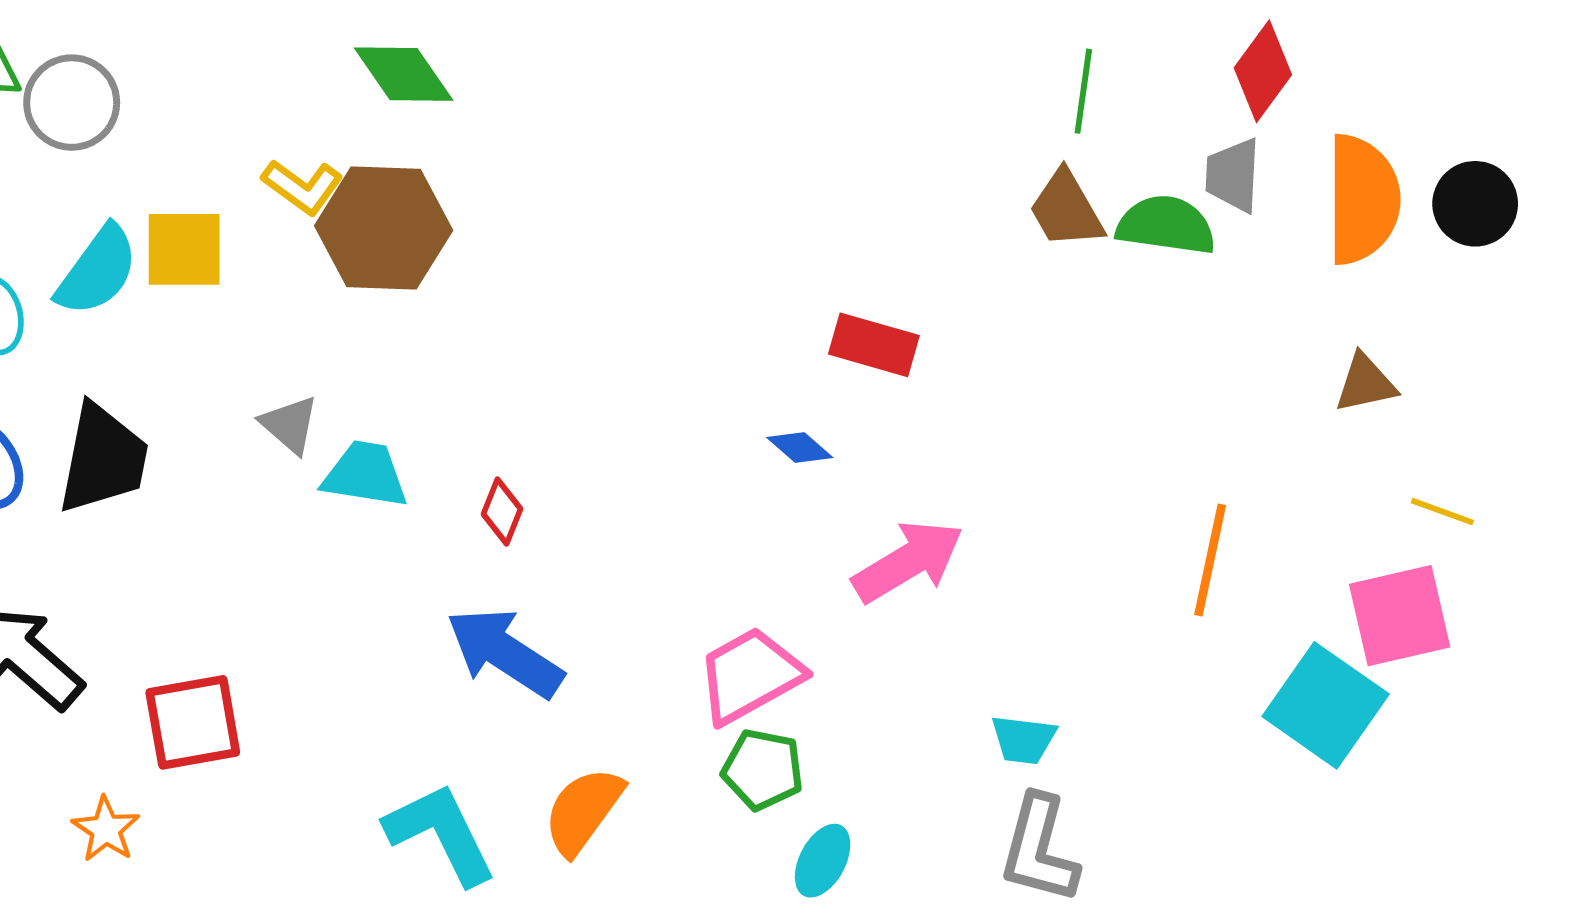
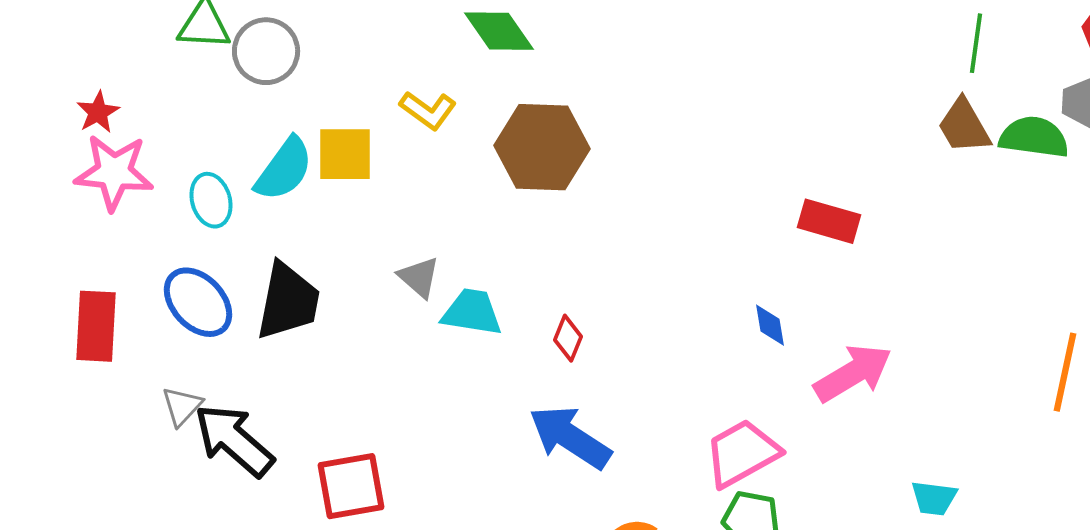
brown hexagon: (384, 228) -> (542, 147), moved
blue diamond: (800, 447) -> (770, 325), moved, turned 39

